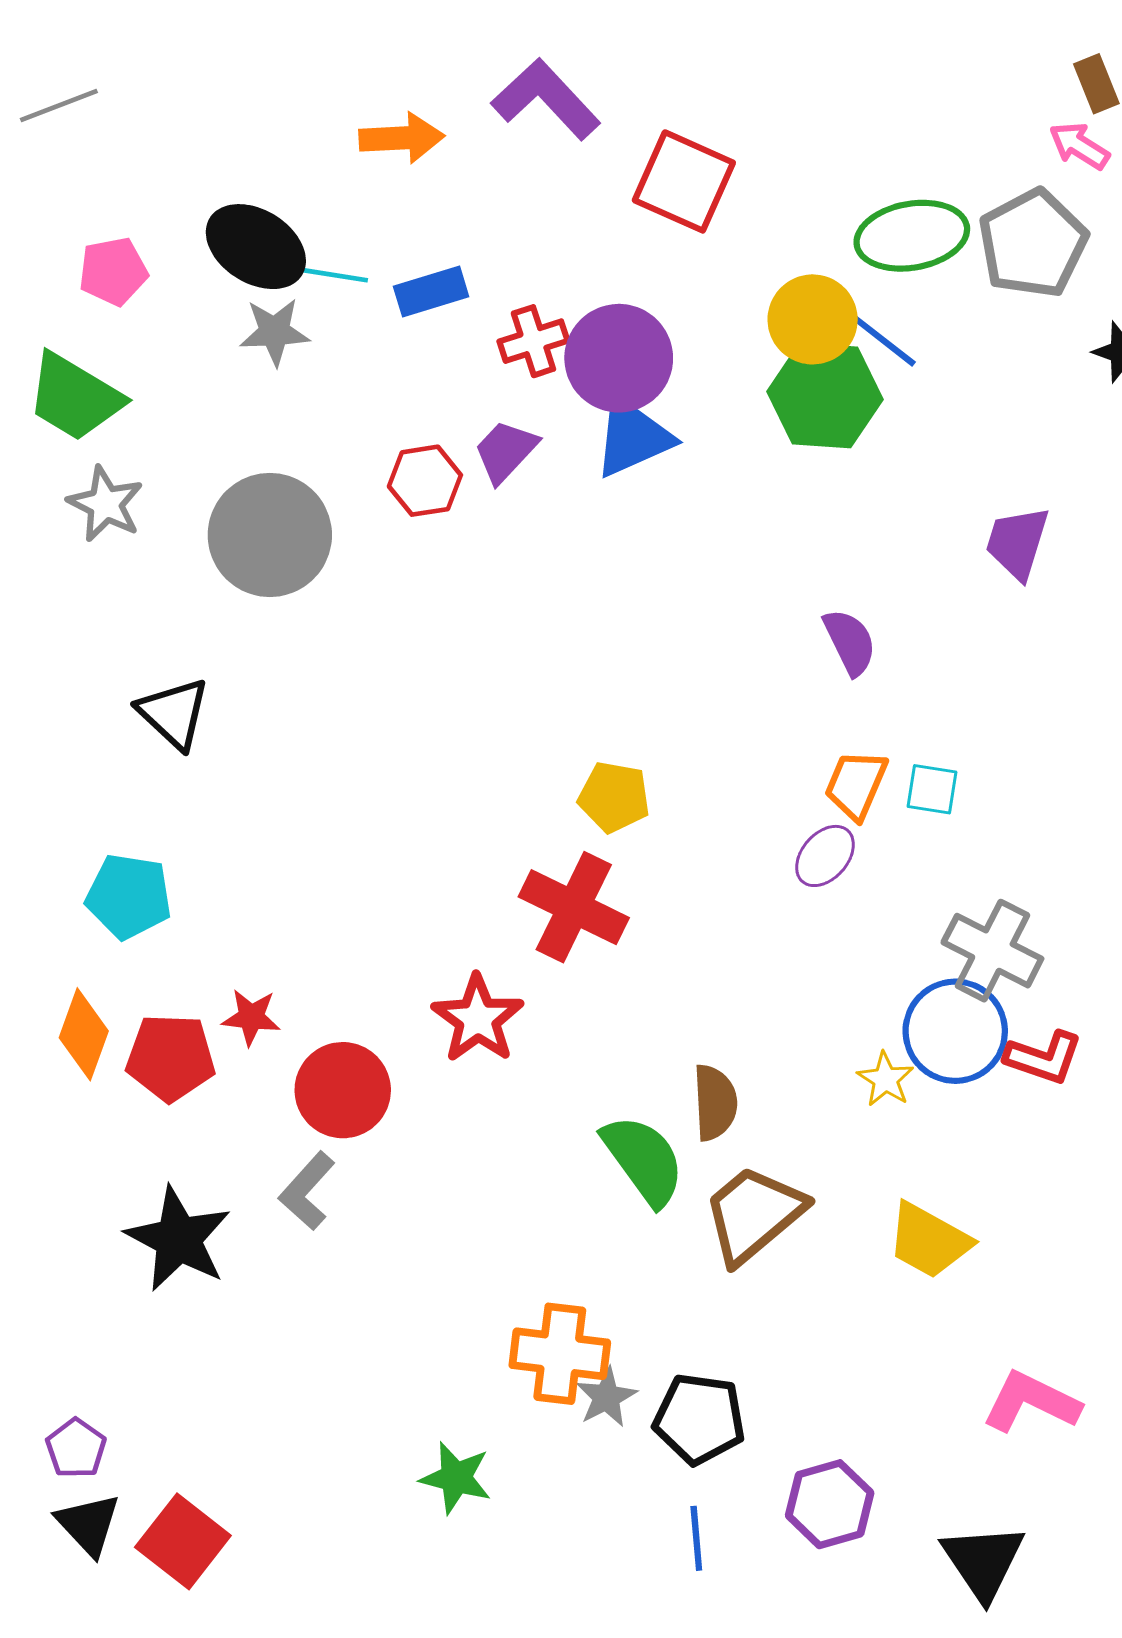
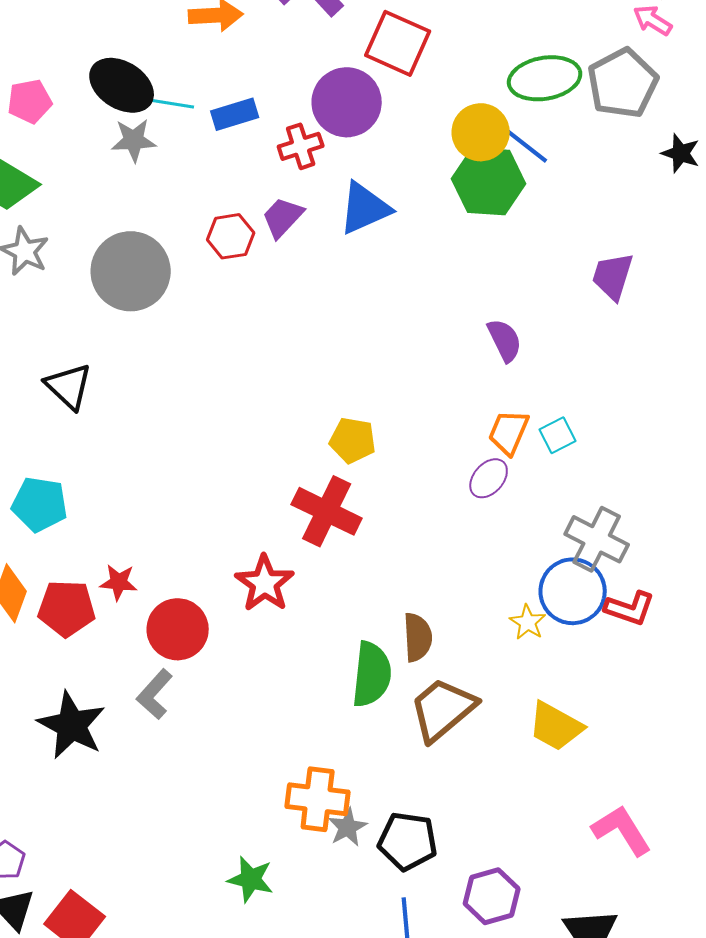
purple circle: (619, 358) -> (347, 102), moved
cyan square: (932, 789) -> (558, 435), turned -36
green semicircle: (644, 1160) -> (372, 674), turned 42
pink L-shape: (1031, 1402) -> (622, 830), turned 32

